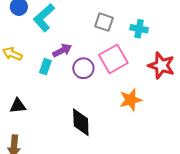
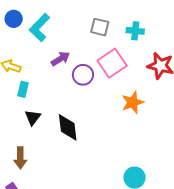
cyan rectangle: (45, 67) -> (23, 89), moved
black triangle: (18, 106) -> (33, 118), moved, turned -42
black diamond: (81, 122) -> (68, 127), moved

